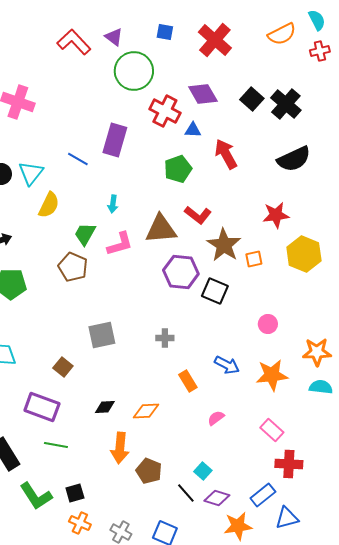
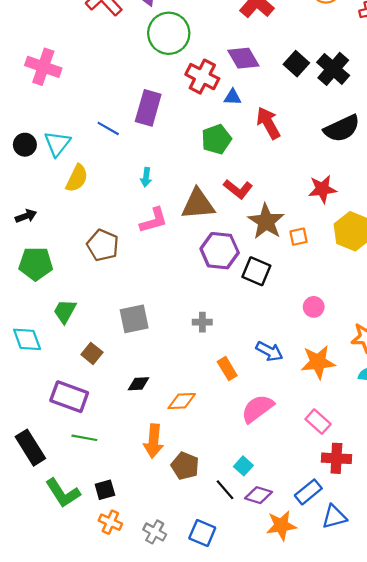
green trapezoid: (85, 234) -> (65, 311), moved
black diamond: (105, 407) -> (138, 384), moved
pink semicircle: (216, 418) -> (257, 409), size x1.8

